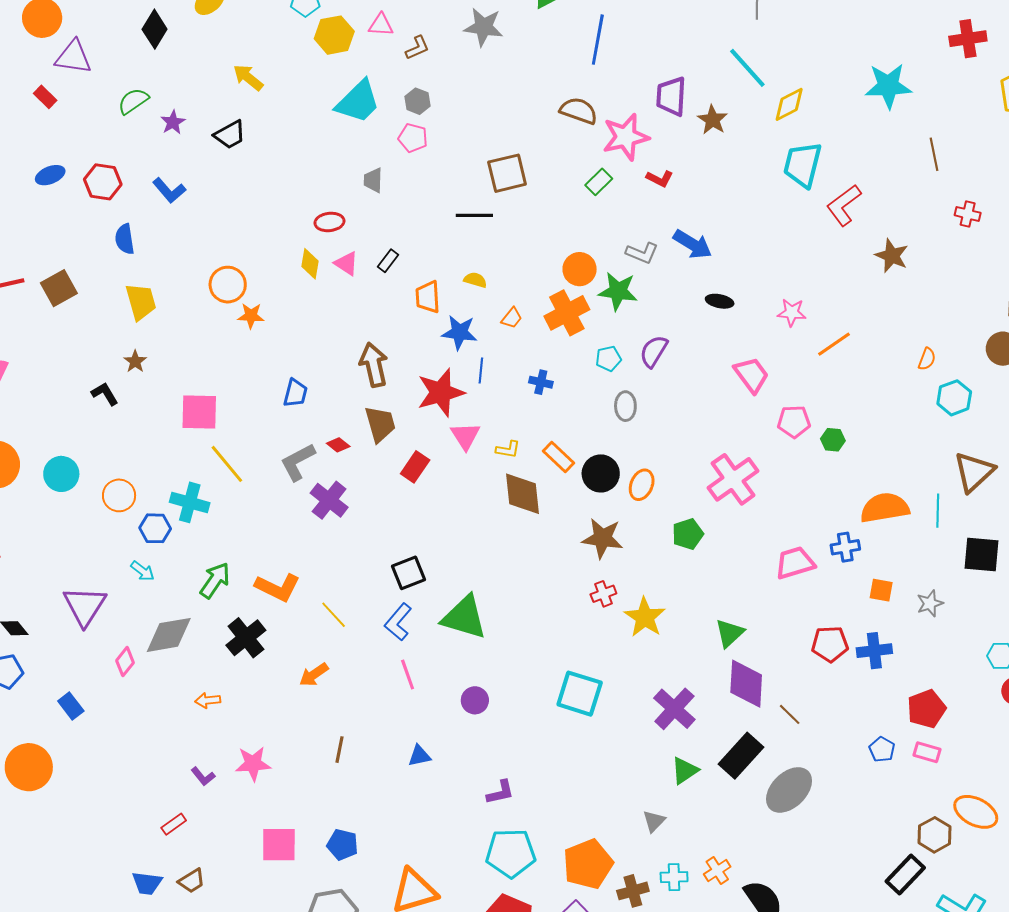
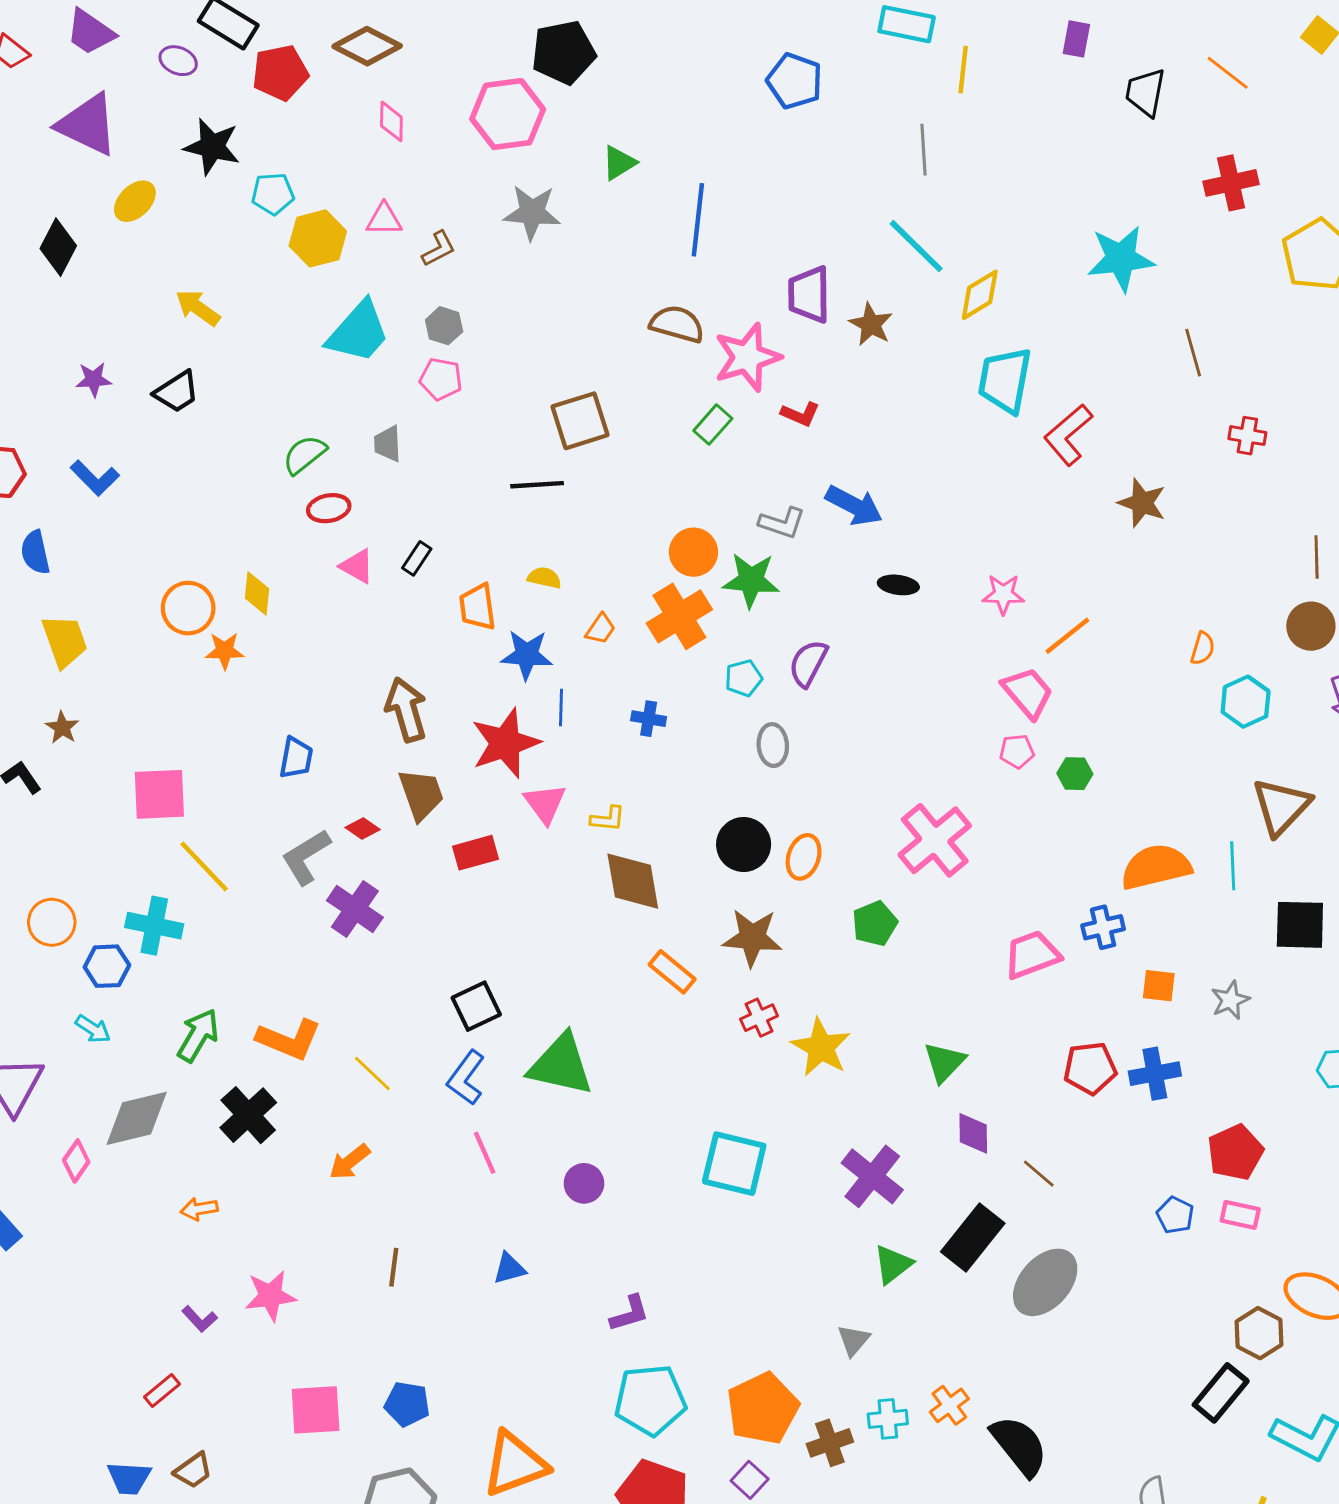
green semicircle: (133, 101) -> (305, 455), moved
purple star: (173, 122) -> (94, 379), turned 30
yellow diamond: (310, 264) -> (257, 593), moved
pink trapezoid: (751, 375) -> (1028, 693), moved
pink pentagon: (794, 422) -> (1017, 751), size x0.7
orange rectangle: (558, 457) -> (672, 972), moved
red rectangle: (415, 467) -> (475, 853), turned 44
purple diamond: (746, 684) -> (973, 1133), size x0.6

